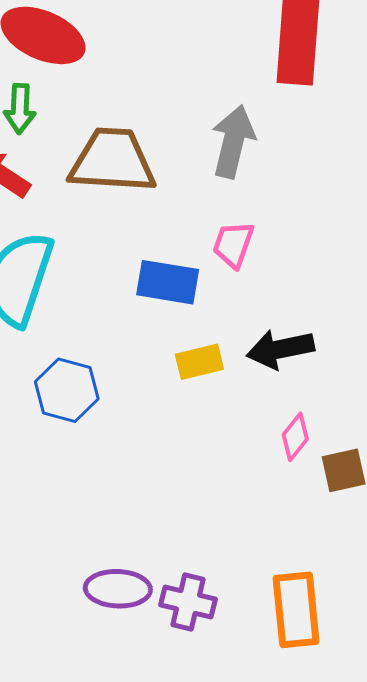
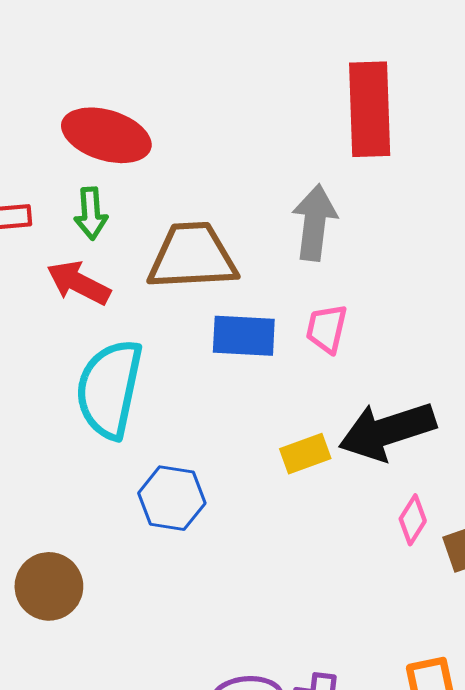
blue rectangle: (168, 282) -> (244, 336), moved
black arrow: (280, 349) -> (387, 431), size x1.4

